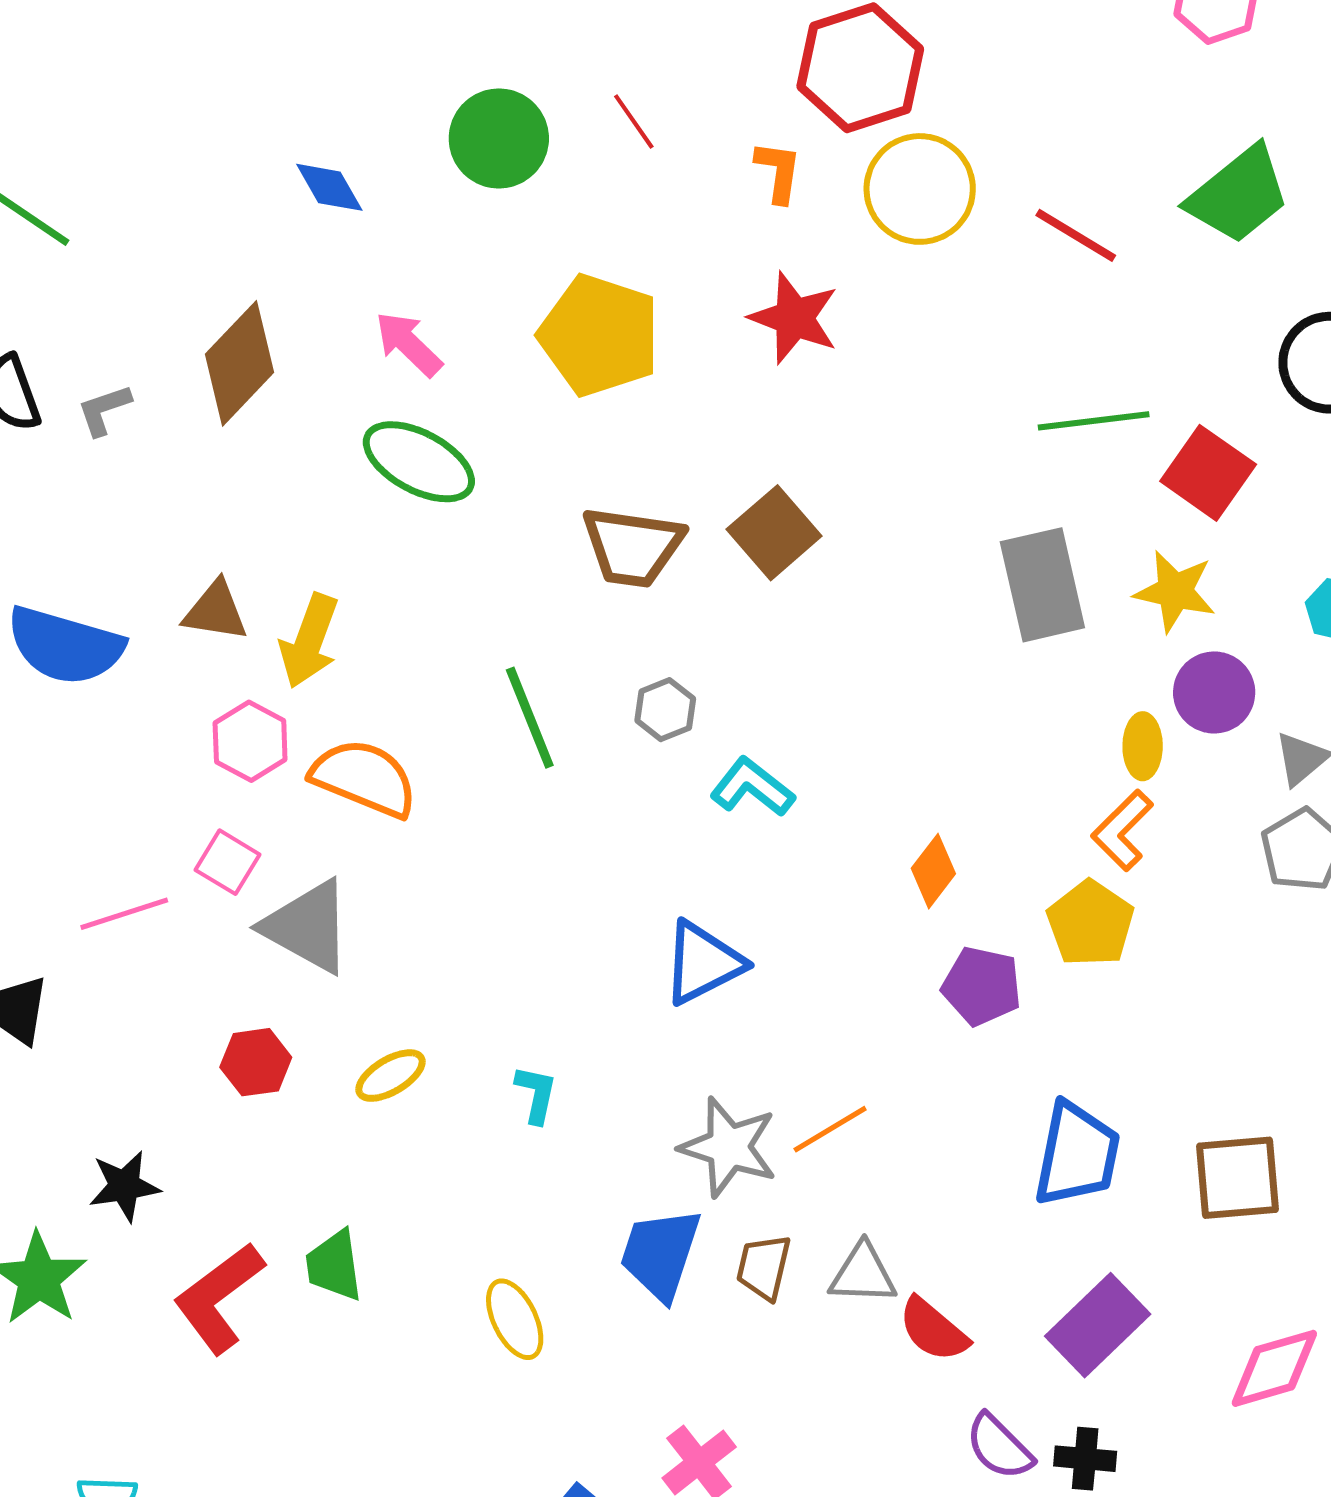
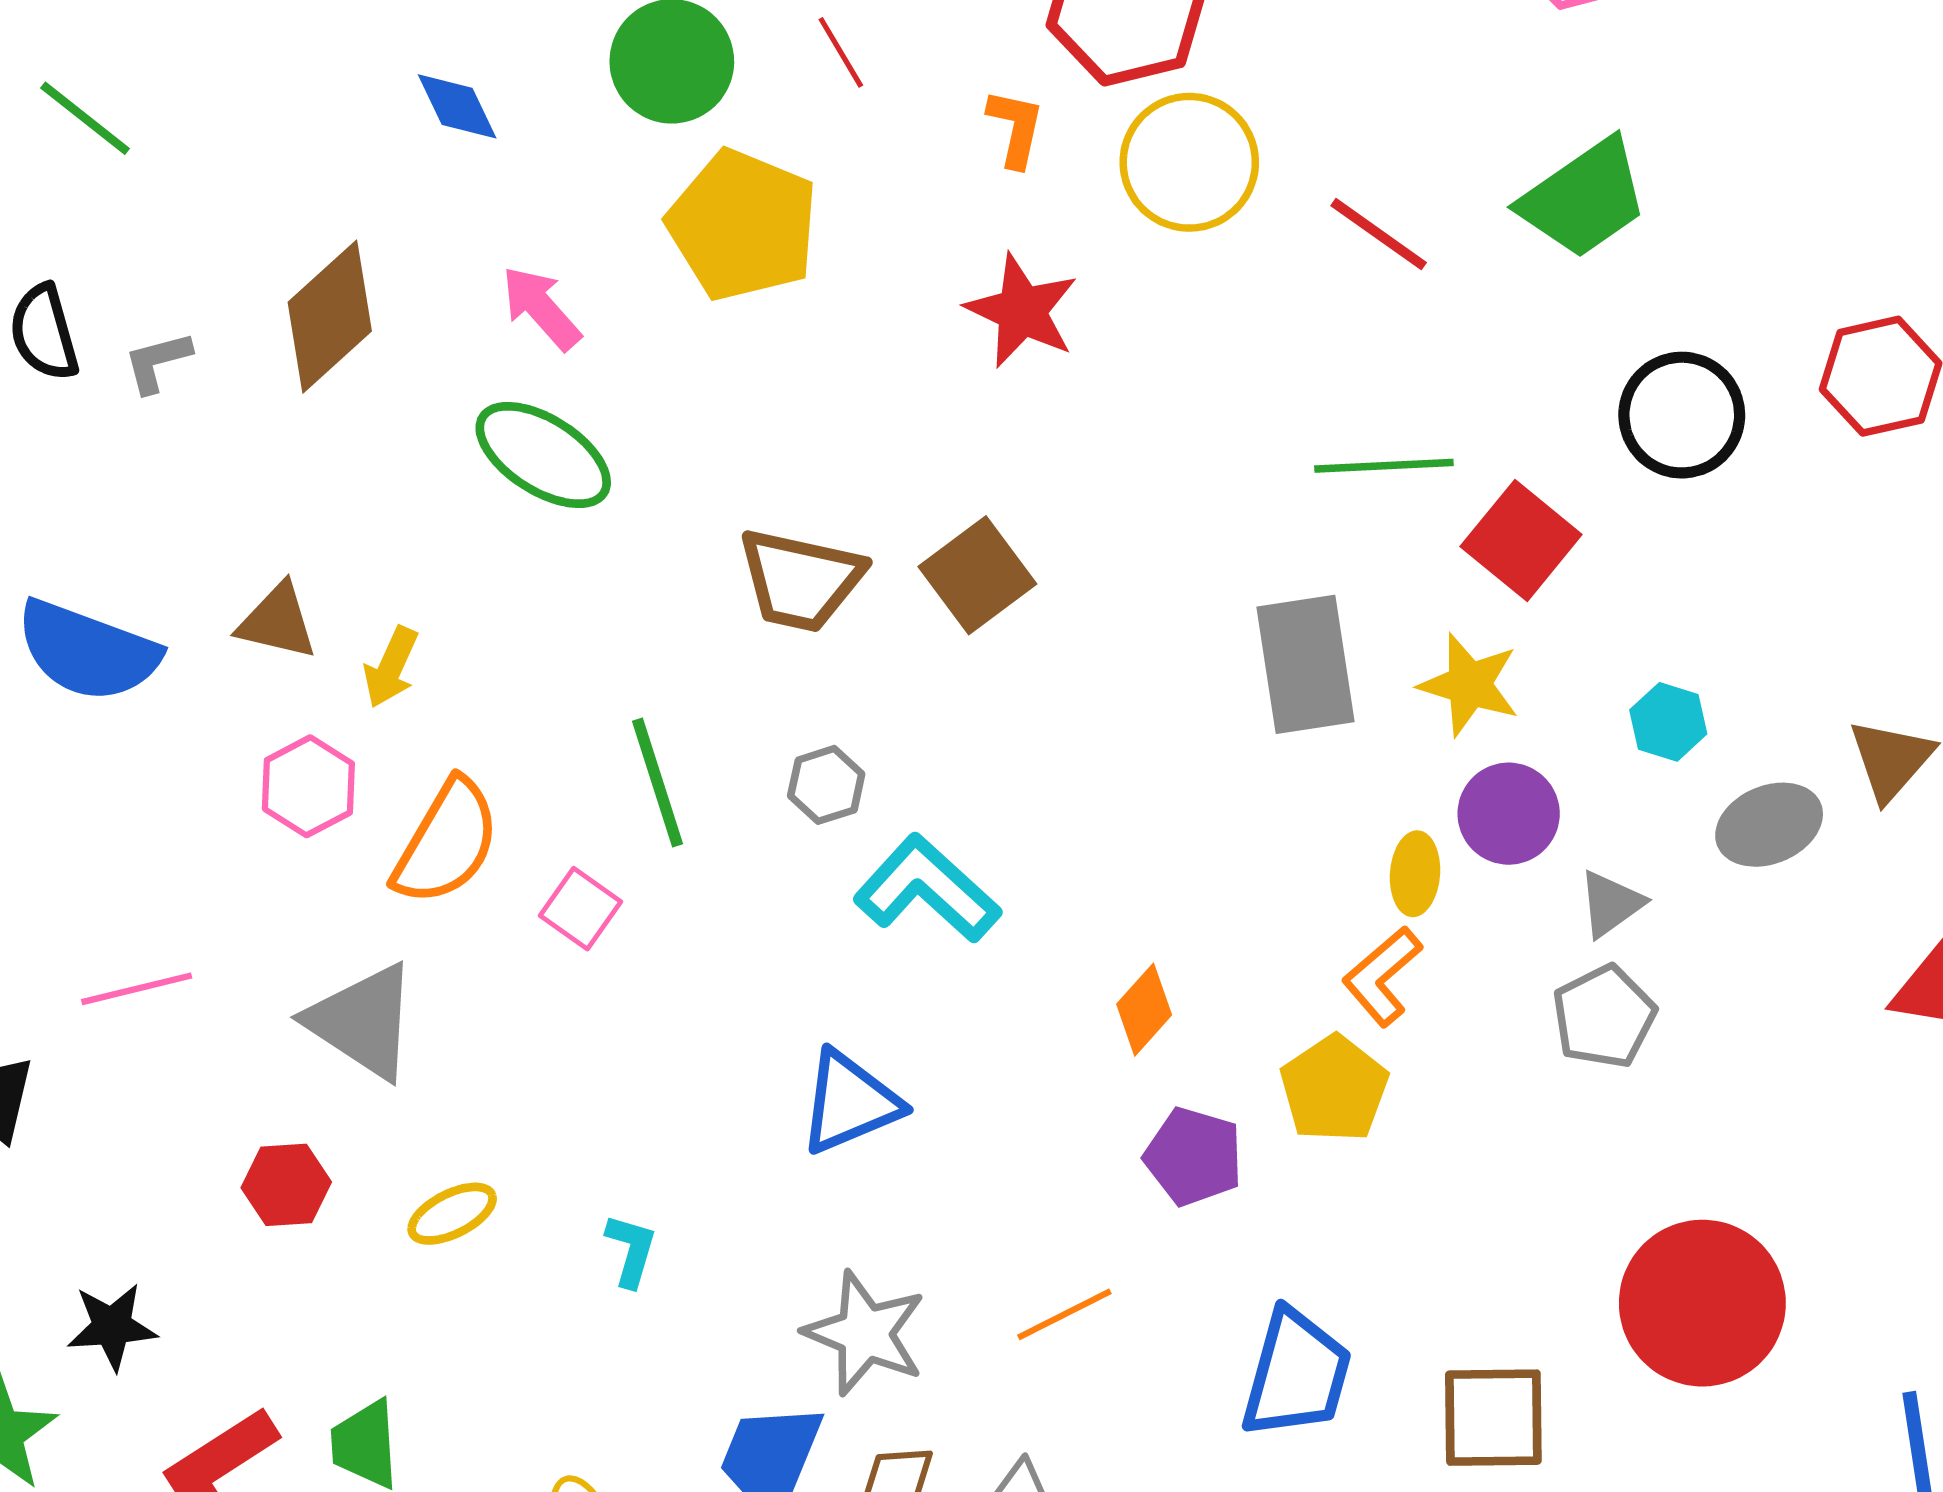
yellow pentagon: (599, 335) -> (743, 225), moved
yellow arrow: (309, 641) -> (391, 667), size x0.7
orange semicircle: (364, 778) -> (447, 842), turned 94
cyan L-shape: (752, 787) -> (927, 889), size x1.4
pink square: (228, 862) -> (581, 909), moved
orange line: (830, 1129) -> (1064, 1314), moved

